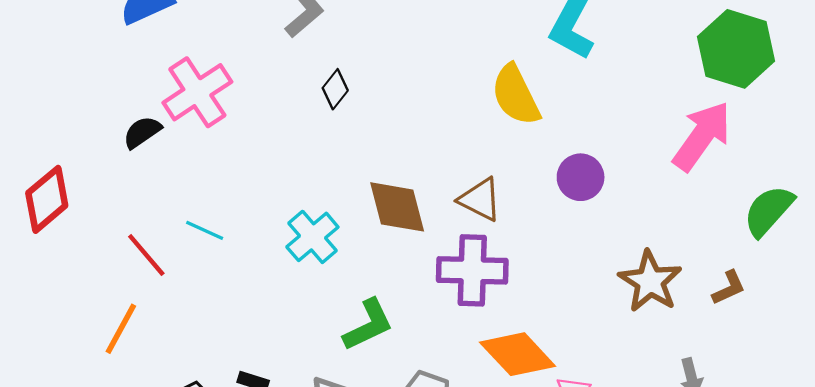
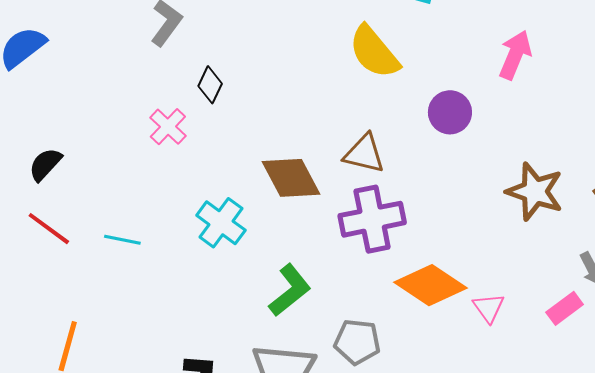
pink cross: (197, 92) -> (168, 127), moved, size x0.6
pink arrow: (702, 136) -> (515, 55), moved, size x0.7
red line: (146, 255) -> (49, 229), moved

